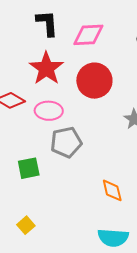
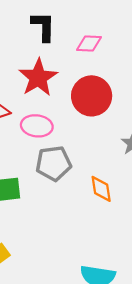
pink diamond: (88, 35) -> (89, 43), size x0.7
orange diamond: (112, 190) -> (101, 189), moved

